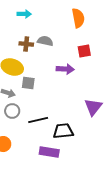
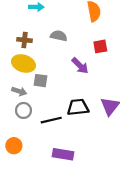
brown cross: (26, 44) -> (25, 40), moved
purple arrow: (65, 69) -> (80, 66), turned 42
black trapezoid: (63, 131) -> (78, 107), moved

